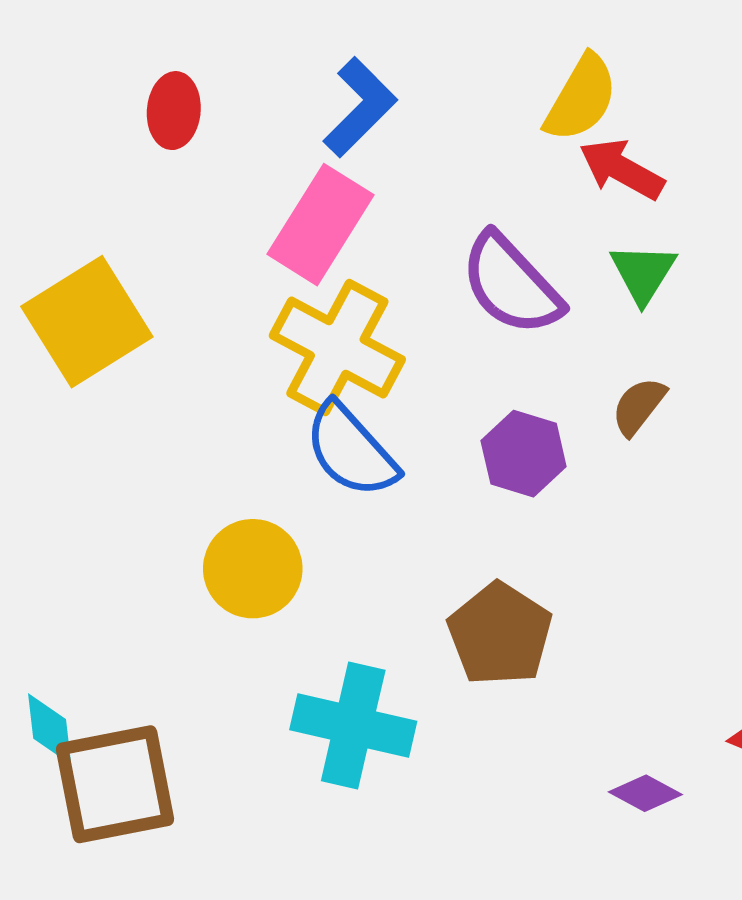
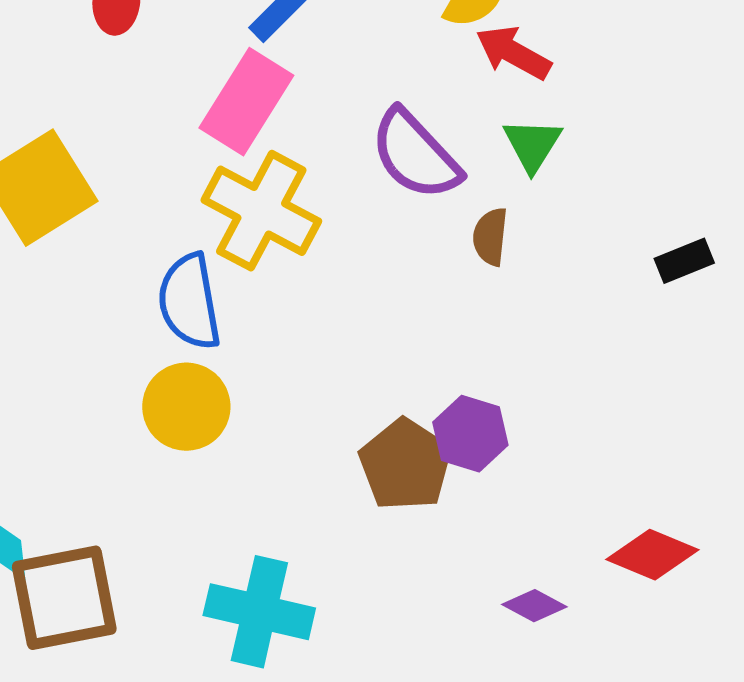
brown semicircle: (639, 406) -> (490, 237), moved, turned -32
blue semicircle: (351, 450) -> (189, 302), moved, turned 32
purple hexagon: (524, 454) -> (470, 434), moved
cyan cross: (353, 725) -> (259, 612), moved

